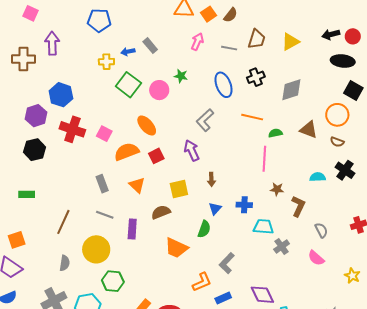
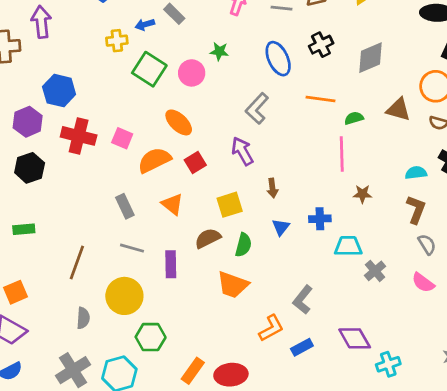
brown L-shape: (298, 206) -> (416, 209), moved
green semicircle: (204, 229) -> (243, 245), moved

